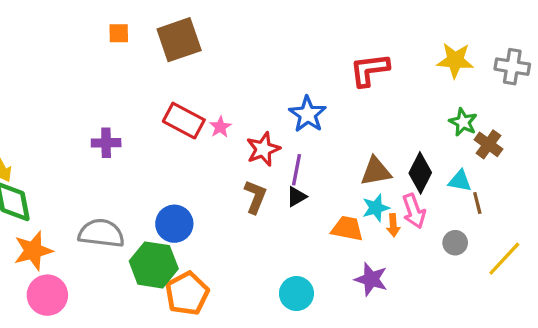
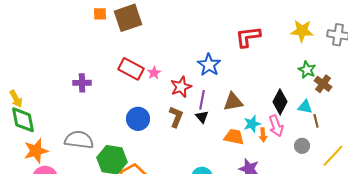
orange square: (119, 33) -> (100, 14), moved
brown triangle: (376, 171) -> (233, 102), moved
black triangle: (296, 197) -> (202, 117), turned -40
blue circle: (174, 224) -> (138, 119), moved

